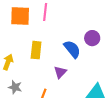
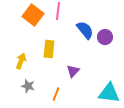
orange square: (20, 16) -> (33, 15), turned 35
blue semicircle: (72, 49) -> (85, 30), moved

